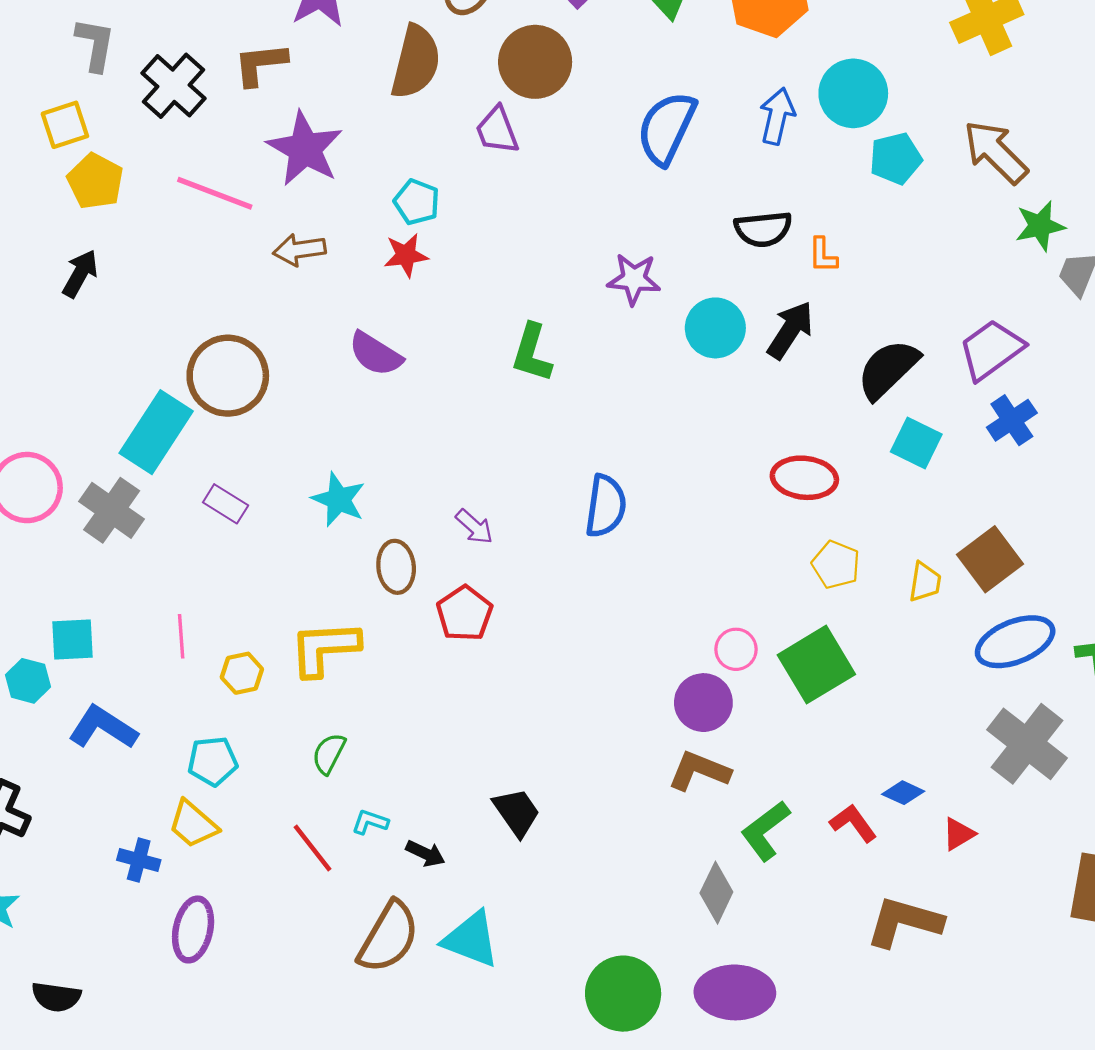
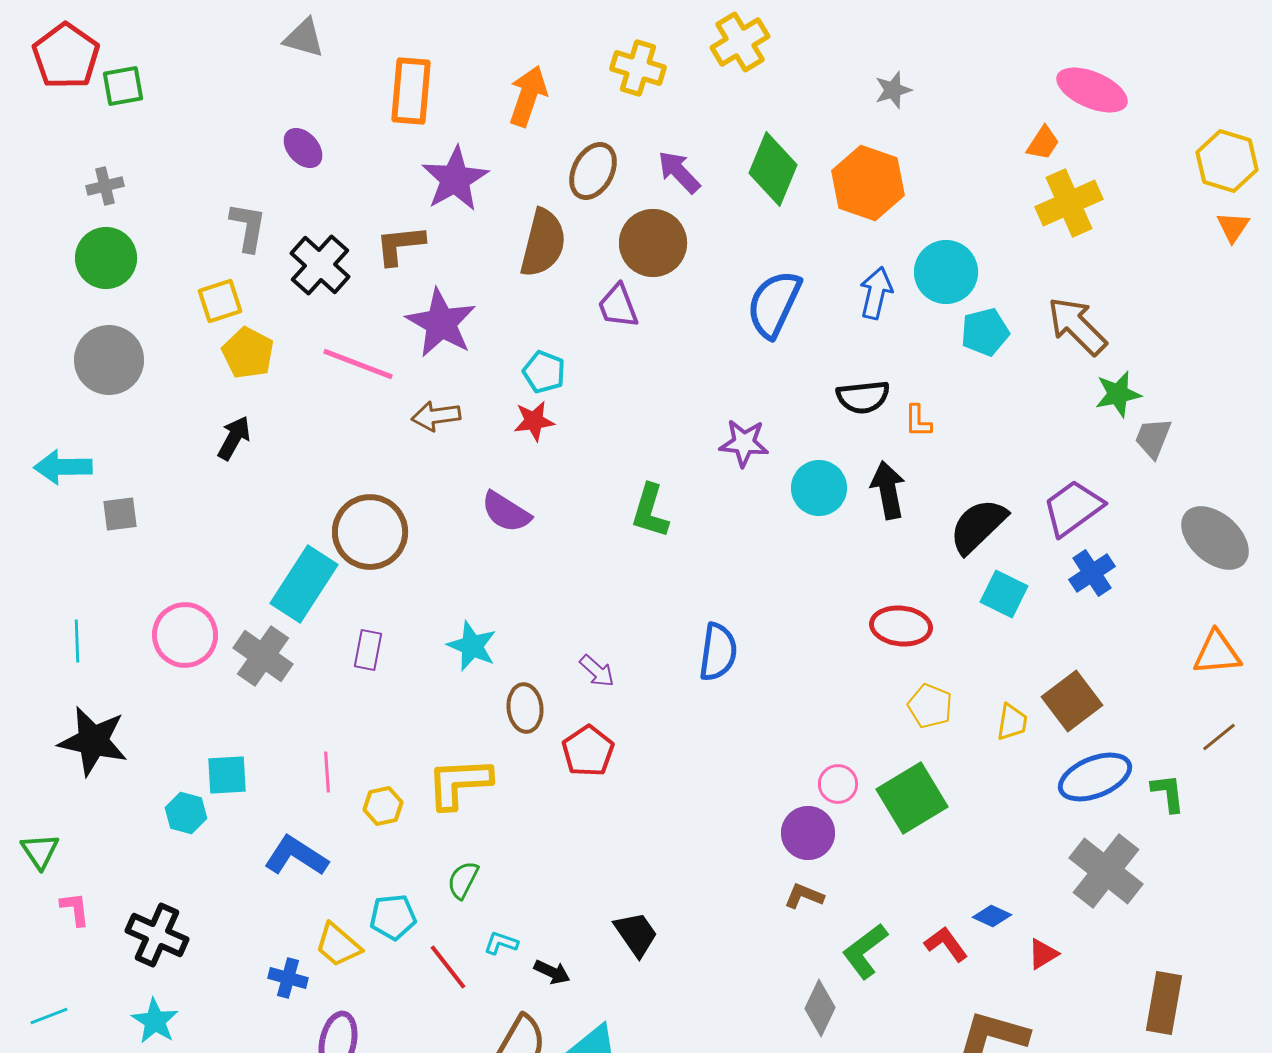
black arrow: (790, 330) -> (888, 490), turned -44
purple rectangle: (226, 504) -> (368, 650), turned 69
blue L-shape: (103, 728) -> (296, 856), moved
cyan pentagon: (213, 761) -> (393, 917), moved
brown L-shape: (699, 771) -> (804, 896), size x0.7

